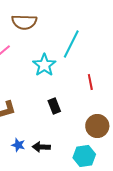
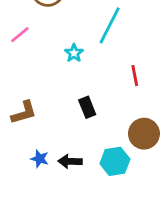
cyan star: (44, 65) -> (74, 53), size x0.6
cyan hexagon: (84, 156) -> (115, 161), moved

